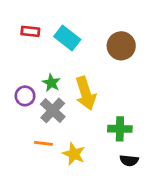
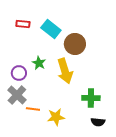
brown circle: (121, 46) -> (75, 44), moved
gray cross: (53, 110) -> (17, 95), moved
yellow star: (74, 154) -> (56, 117), turned -30

